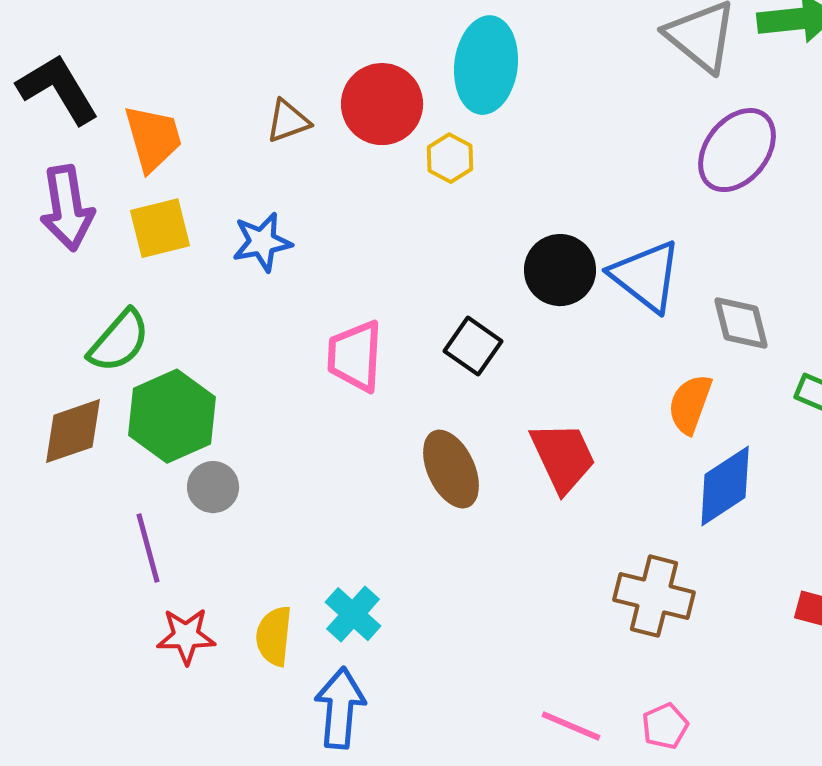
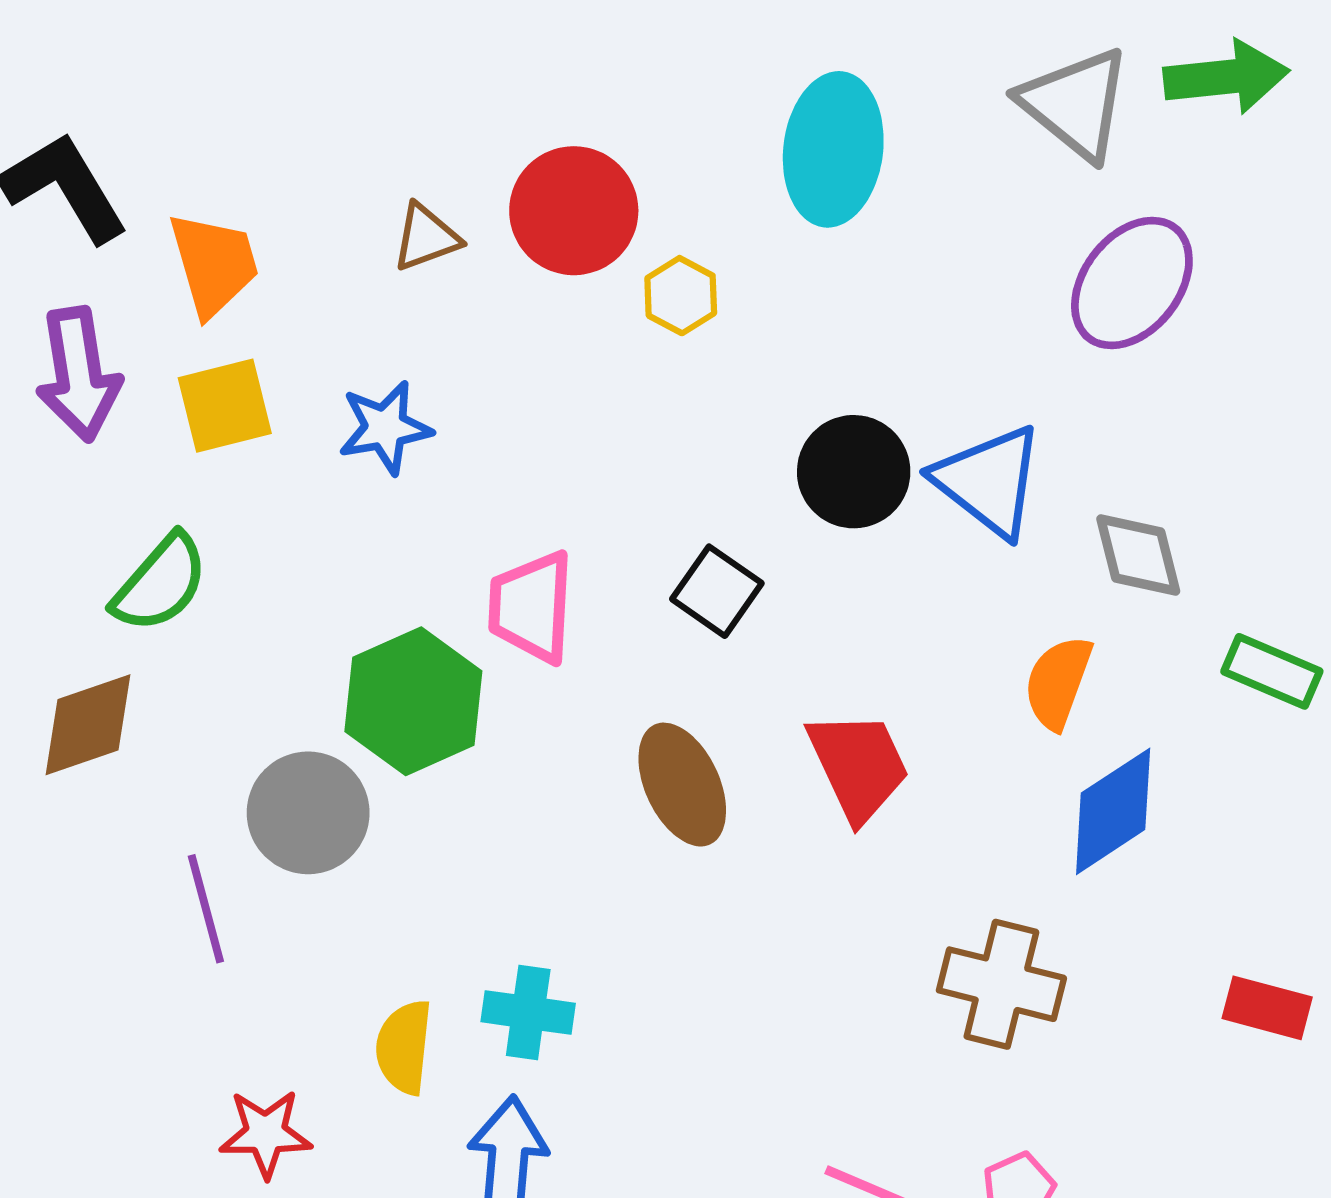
cyan ellipse: (486, 65) -> (833, 149), moved
green hexagon: (172, 416) -> (413, 701), moved
gray circle: (213, 487) -> (308, 813), size x1.5
cyan cross: (353, 614) -> (528, 1013), turned -34
red star: (186, 636) -> (266, 1134), moved

